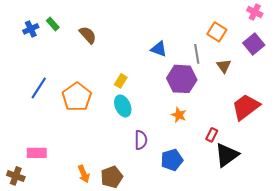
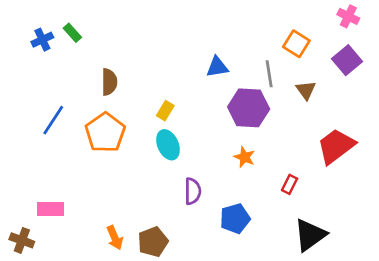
brown semicircle: (88, 35) -> (109, 82), moved, turned 42
blue triangle: (159, 49) -> (217, 67), turned -30
black triangle: (227, 155) -> (310, 235), moved

